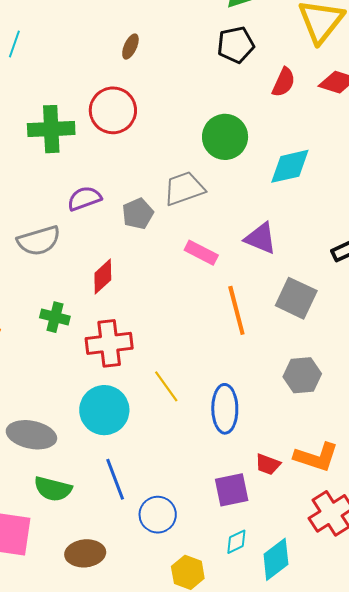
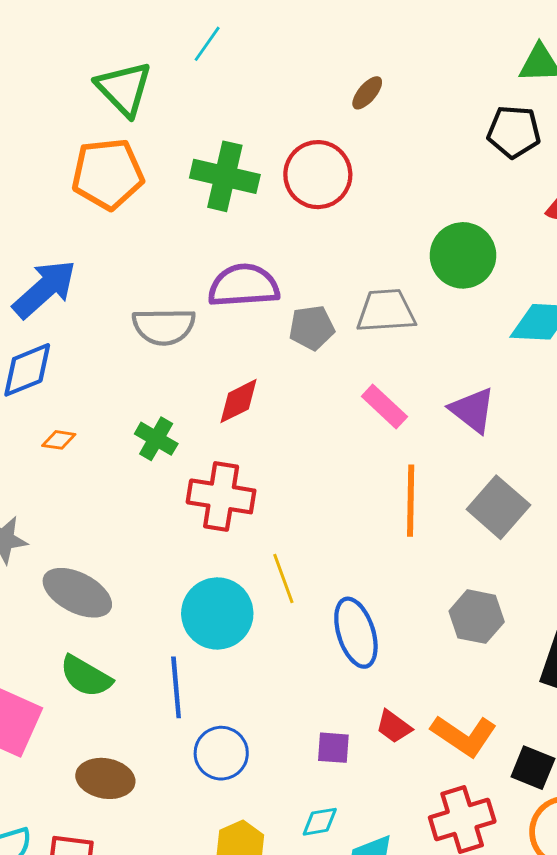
purple semicircle: (84, 198) -> (244, 286), size x1.4
blue ellipse: (225, 409) -> (356, 633), turned -33
cyan circle: (104, 410) -> (217, 613), moved
purple square: (232, 490) -> (333, 748), size x0.7

